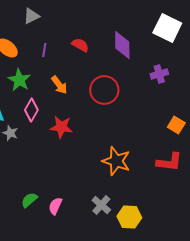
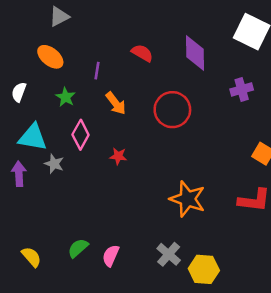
gray triangle: (31, 16) -> (59, 17), moved
purple line: (44, 50) -> (97, 71), moved
green star: (19, 80) -> (65, 97), size x0.7
red star: (61, 127) -> (118, 156), size x0.6

